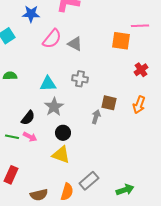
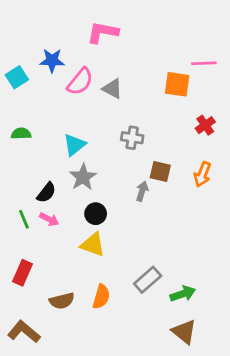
blue star: (31, 14) -> (52, 60), moved
gray cross: (80, 79) -> (132, 138), moved
cyan triangle: (48, 84) -> (75, 145), turned -36
green line: (12, 137) -> (24, 219), turned 56
gray rectangle: (89, 181) -> (148, 280), moved

